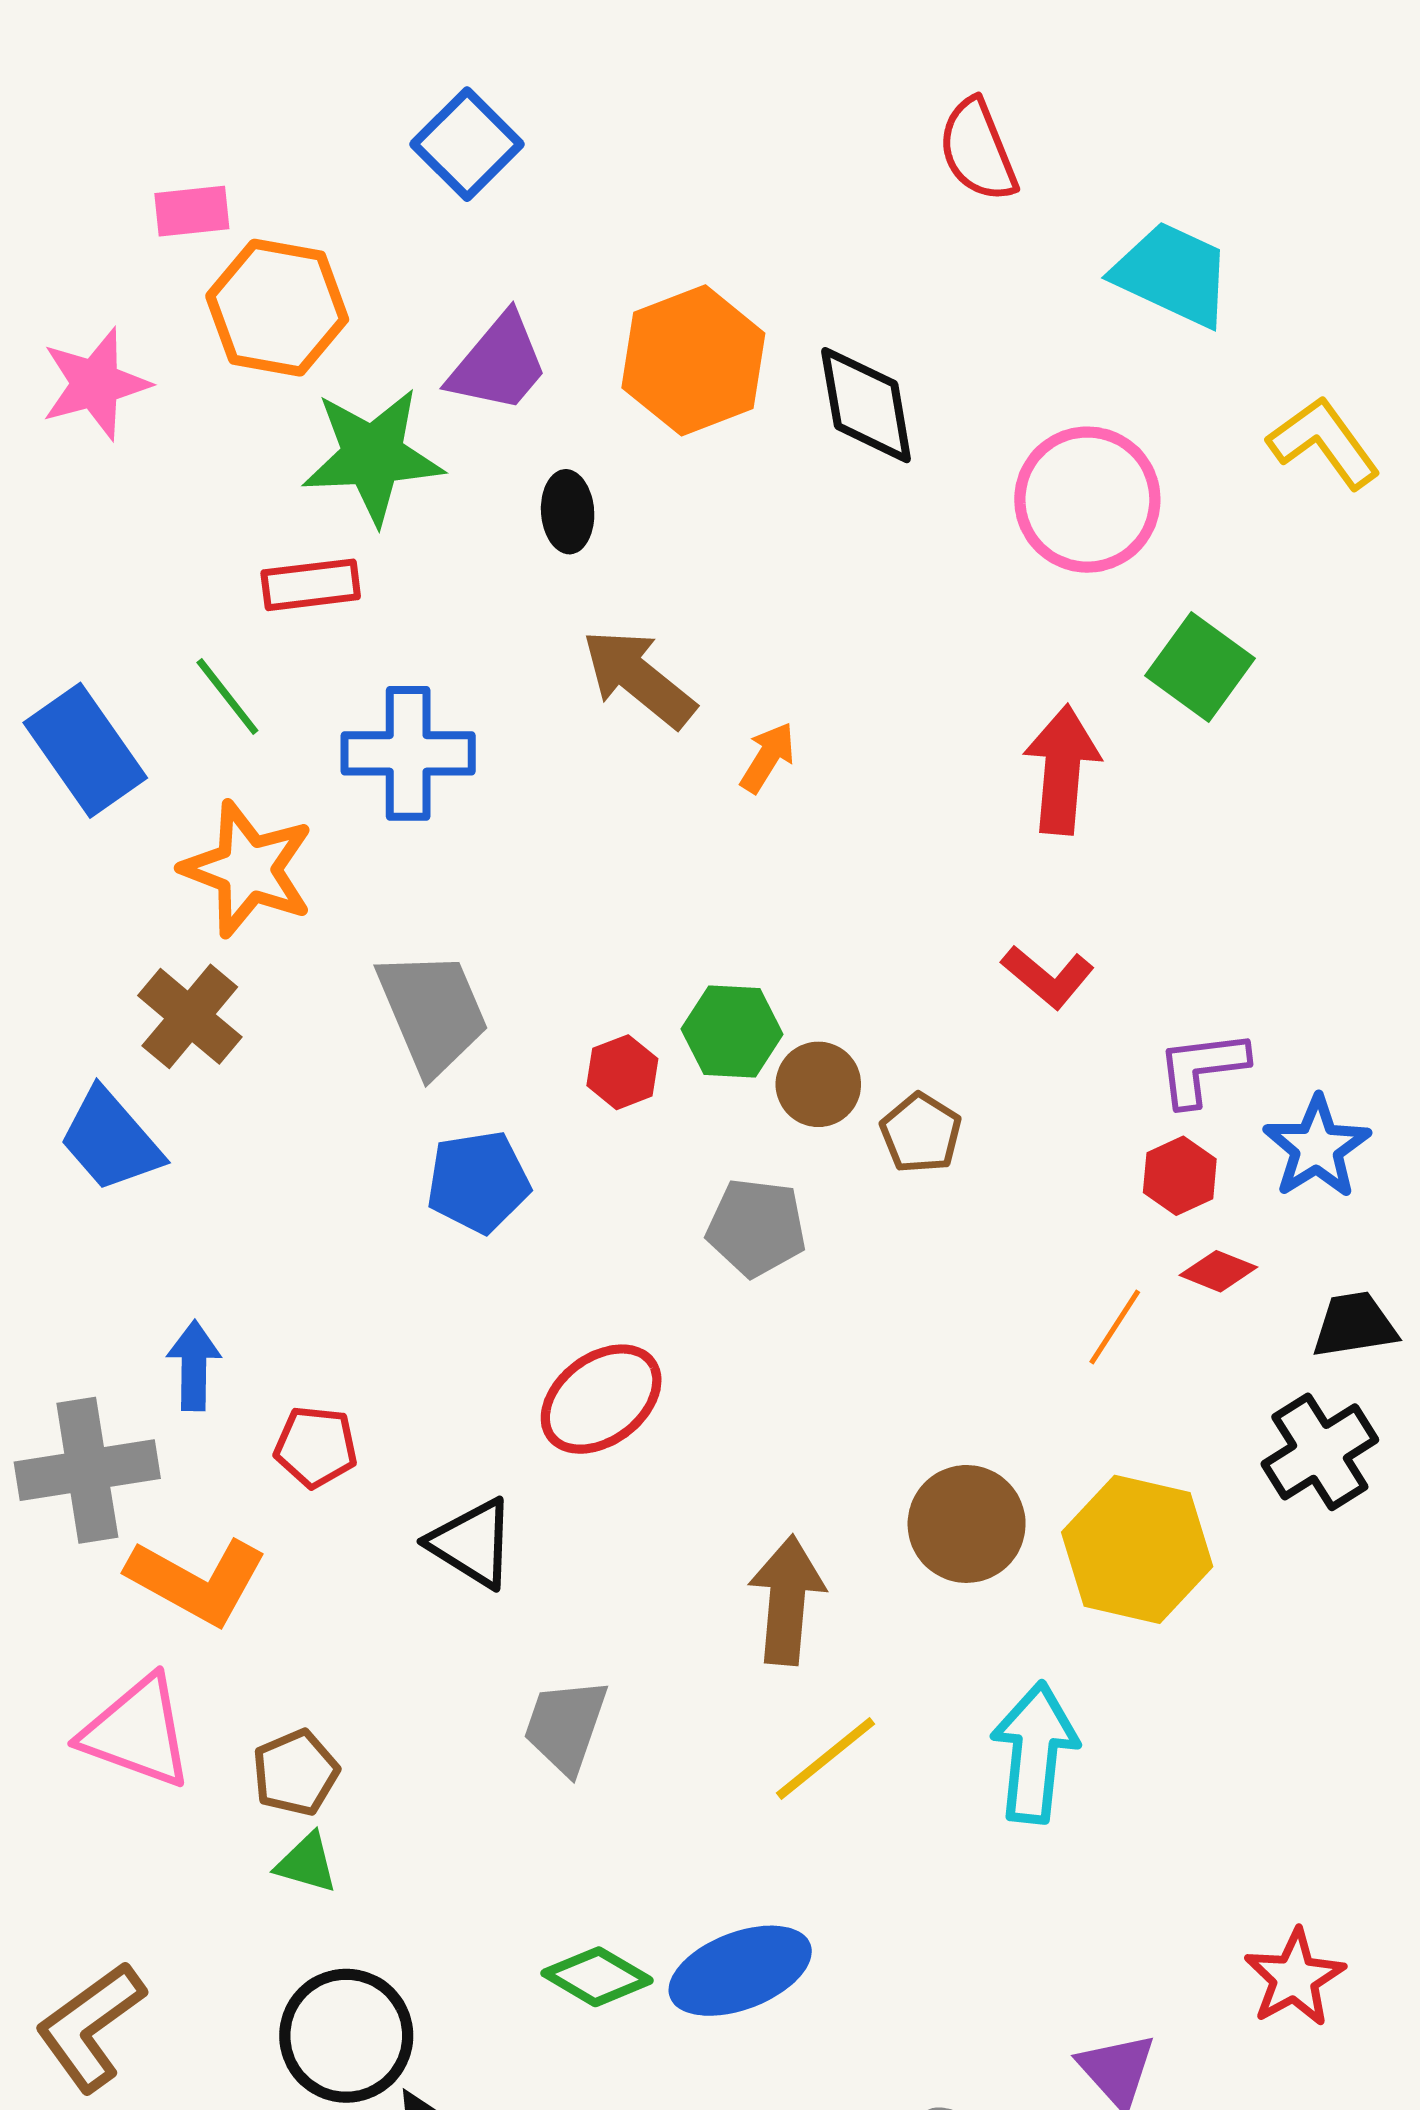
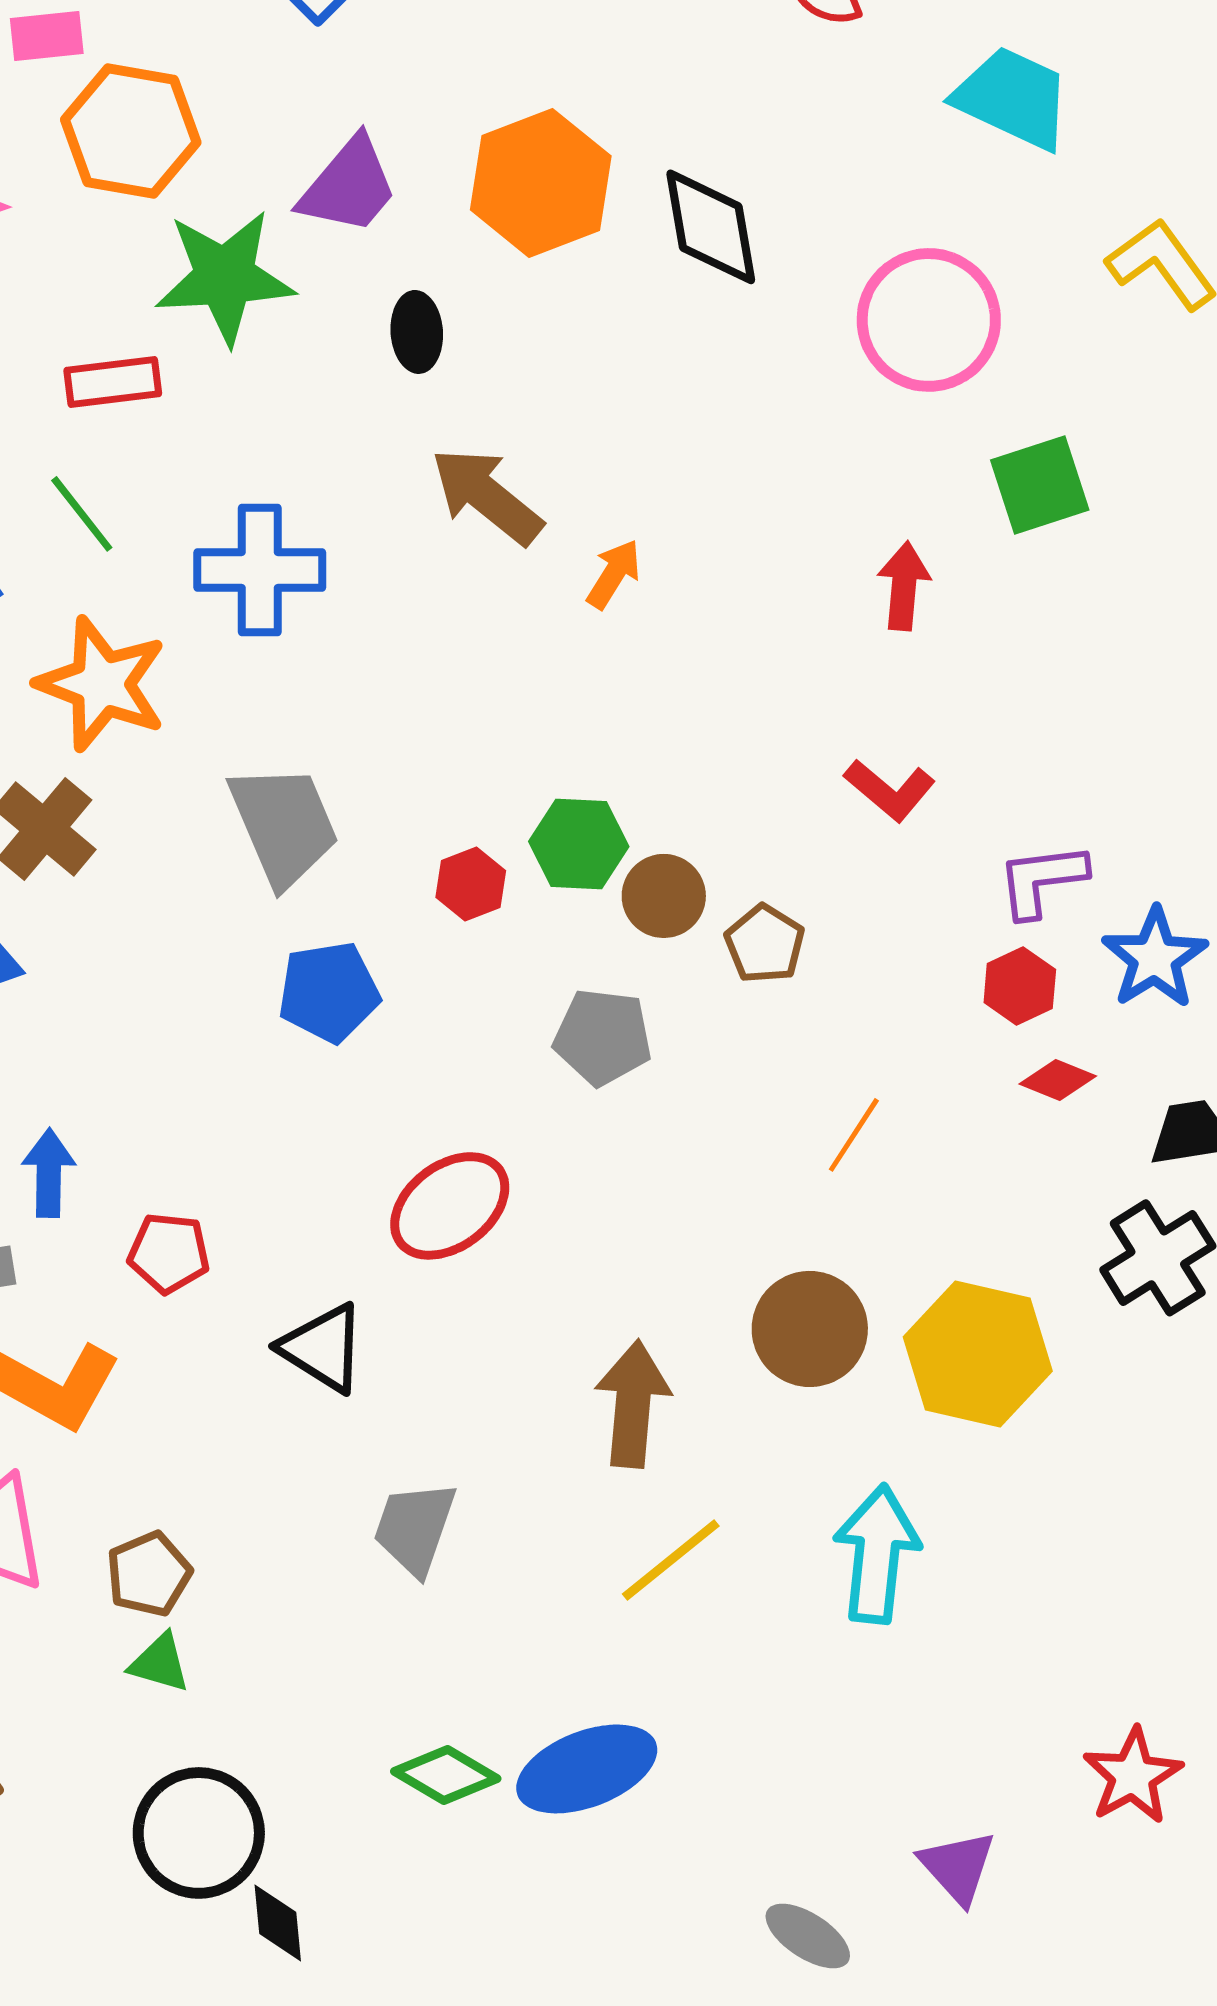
red rectangle: (311, 585) -> (113, 382), moved
green square: (1200, 667) -> (1040, 485), turned 36
red arrow: (1062, 770) -> (904, 586), size x0.7
orange line: (1115, 1327) -> (854, 1135), moved

